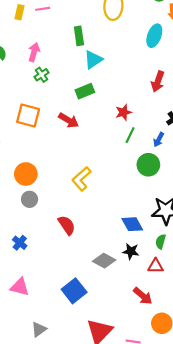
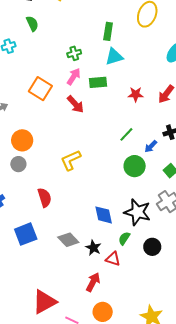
pink arrow: (34, 52) -> (74, 77), moved
green cross: (42, 75) -> (74, 53), moved
red star: (123, 112) -> (136, 94), moved
black star: (131, 251) -> (93, 248), moved
blue square: (74, 291) -> (26, 234), moved
red arrow: (143, 296) -> (93, 282), turned -120

